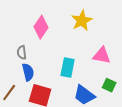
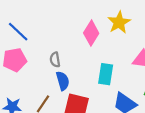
pink diamond: (41, 27) -> (91, 33), moved

